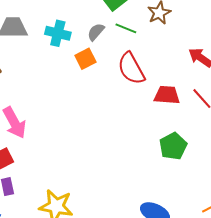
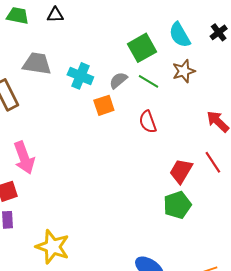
red semicircle: (131, 68) -> (148, 122), size x0.7
red trapezoid: (167, 95) -> (181, 171), moved, turned -72

